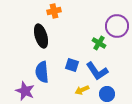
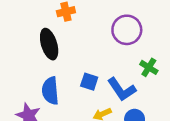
purple circle: (117, 26) -> (127, 30), moved
green cross: (99, 43) -> (149, 67), moved

